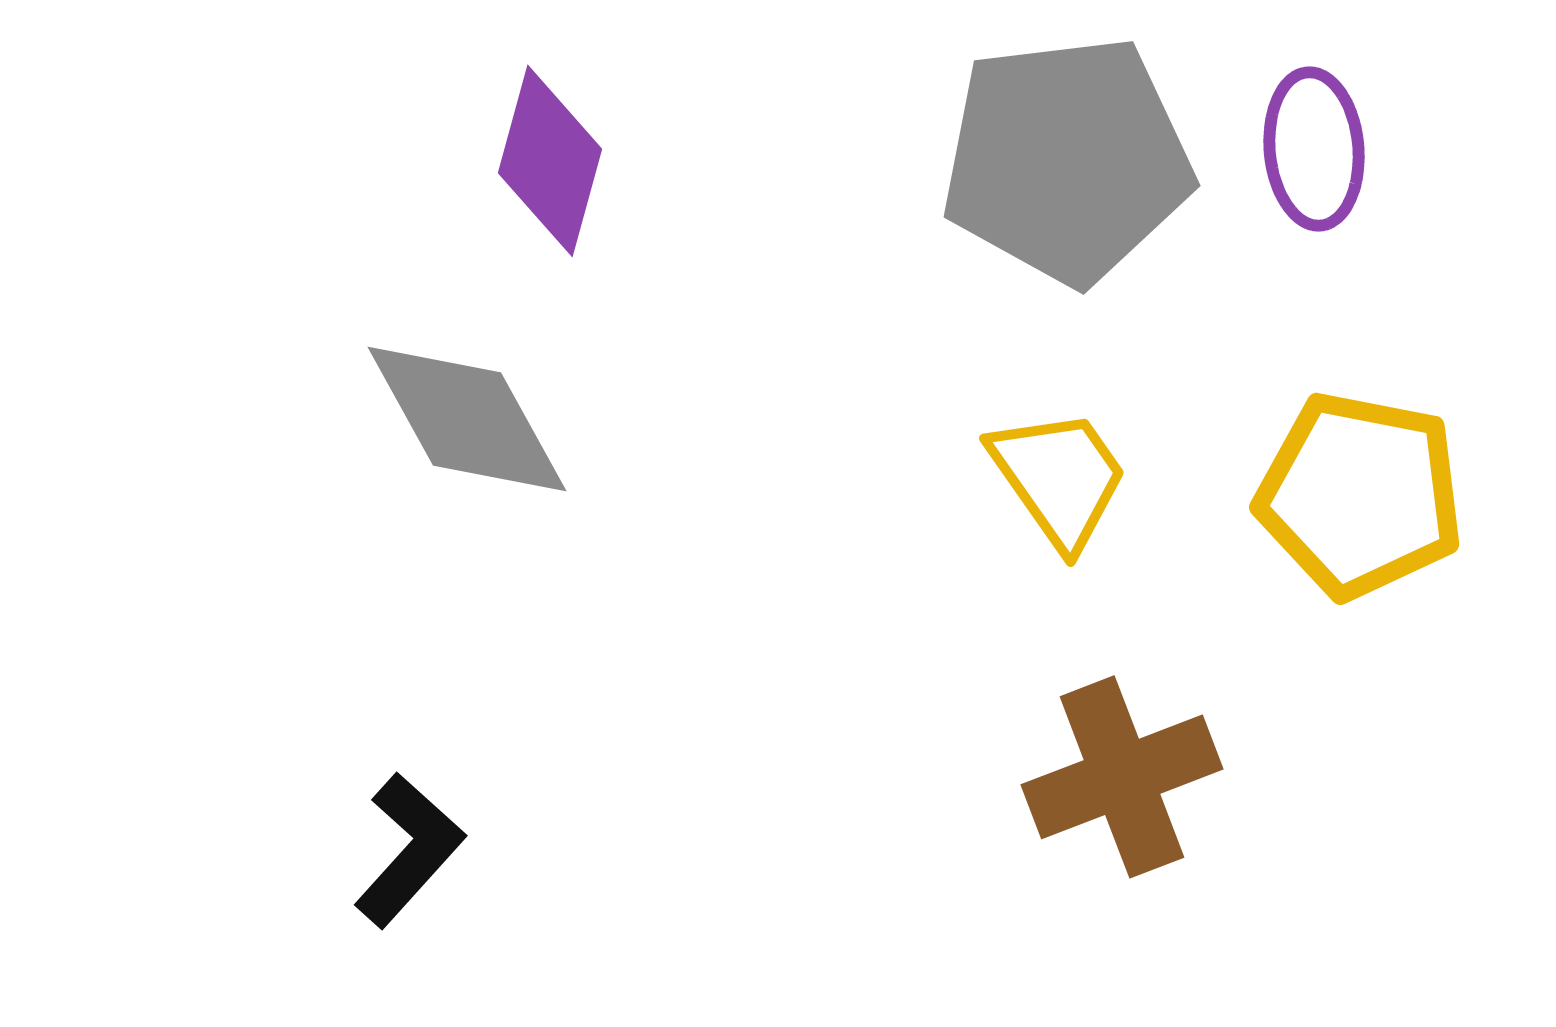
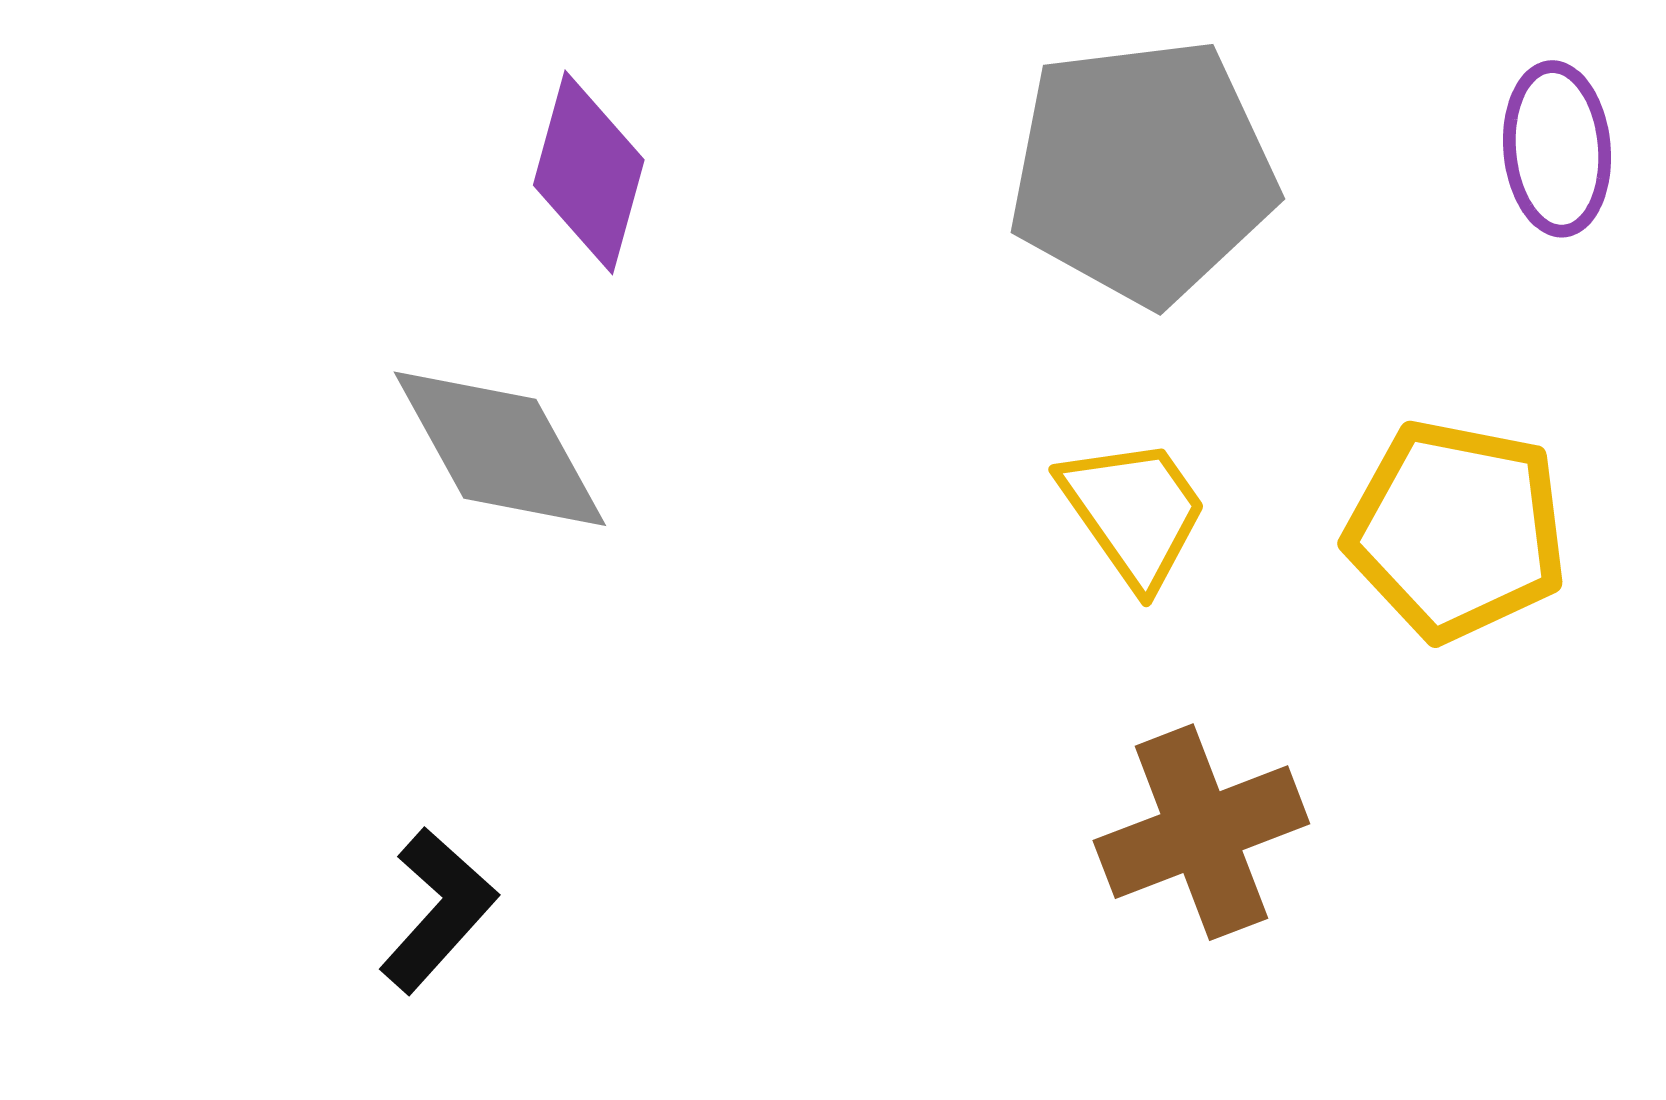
purple ellipse: (1314, 149) -> (1557, 149), moved

